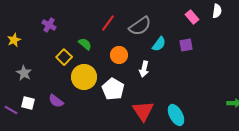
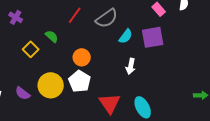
purple square: (186, 45) -> (153, 37), size x1.6
orange circle: (119, 55) -> (82, 57), moved
white arrow: (144, 69) -> (131, 66), moved
yellow circle: (84, 77) -> (51, 85), moved

